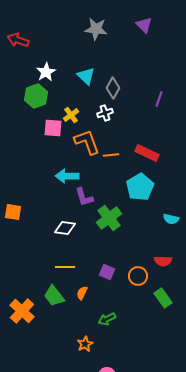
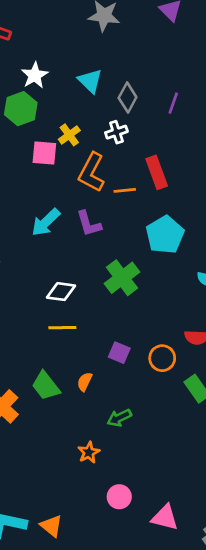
purple line: (159, 99) -> (173, 103), moved
orange L-shape: (87, 142) -> (91, 172), turned -132
red rectangle: (147, 153) -> (157, 172), moved, turned 45
cyan arrow: (67, 176) -> (46, 222), moved, turned -45
purple L-shape: (84, 197) -> (89, 224), moved
yellow line: (65, 267) -> (62, 328), moved

